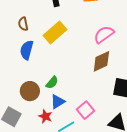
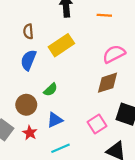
green semicircle: (52, 82) -> (50, 90), moved
pink square: (86, 110) -> (97, 124), moved
red star: (45, 116) -> (30, 133), moved

